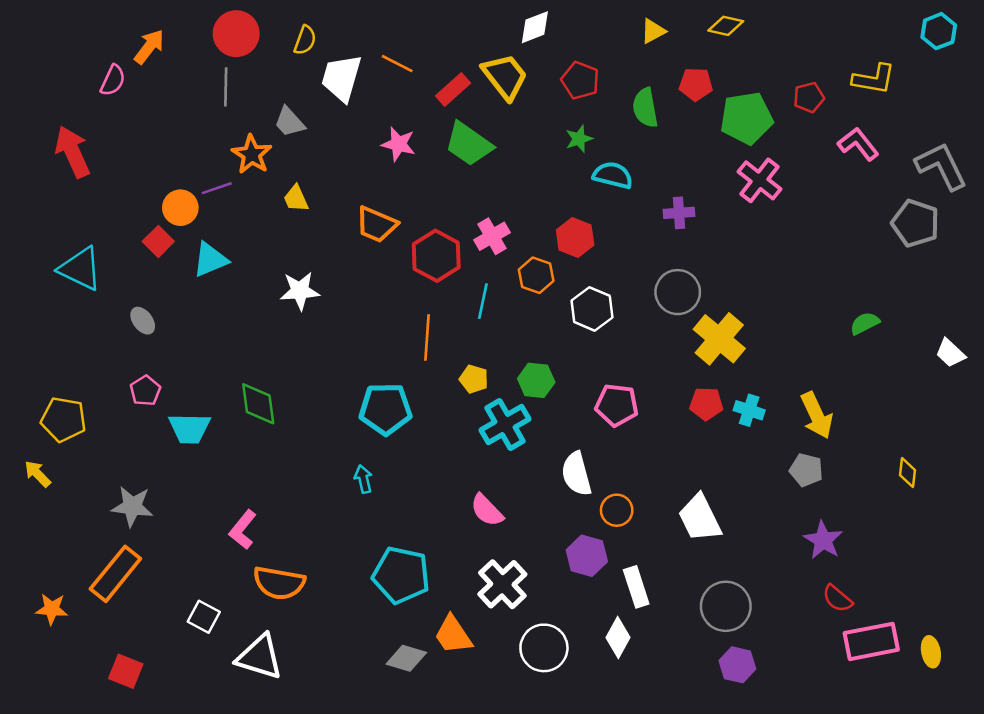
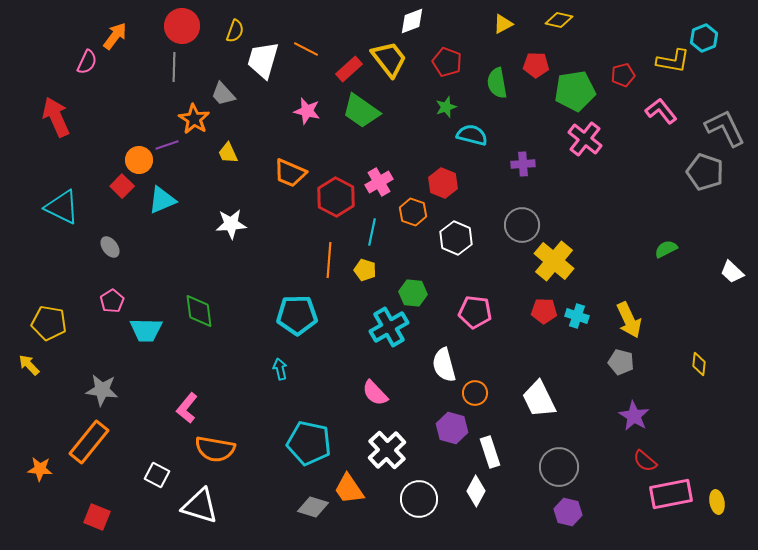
cyan hexagon: (939, 31) -> (704, 38), moved
yellow pentagon: (474, 379) -> (365, 270), moved

